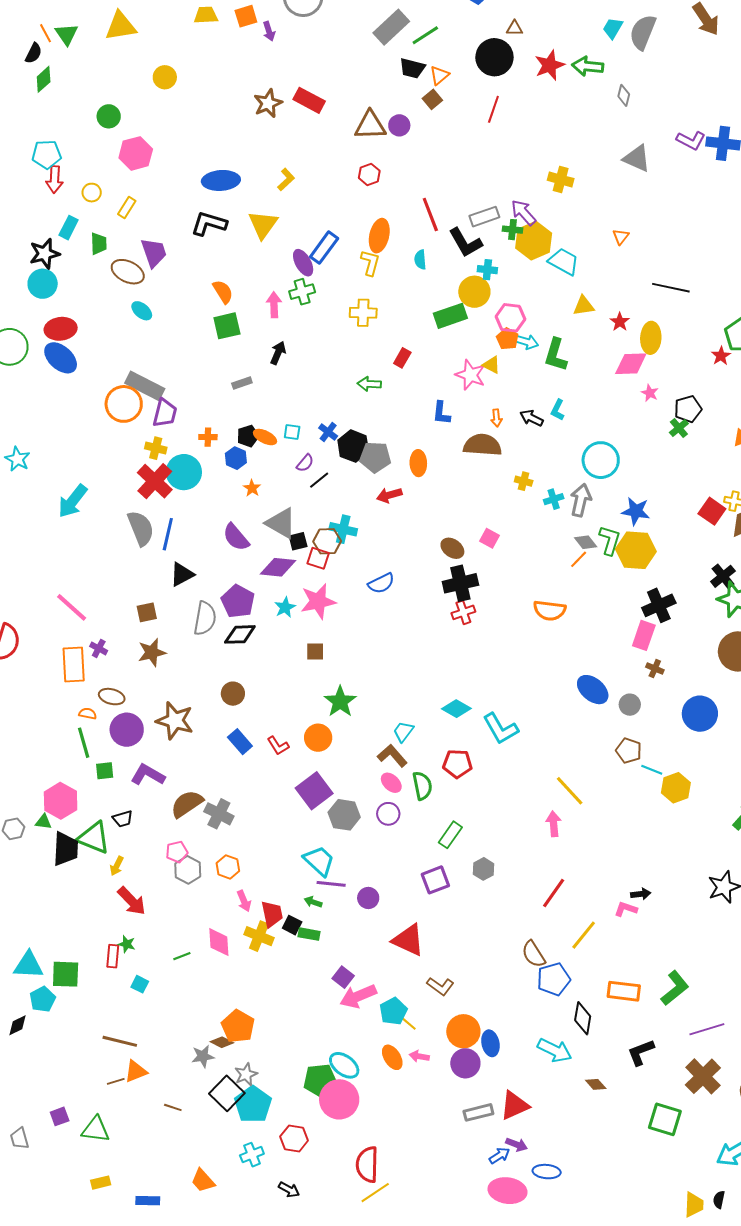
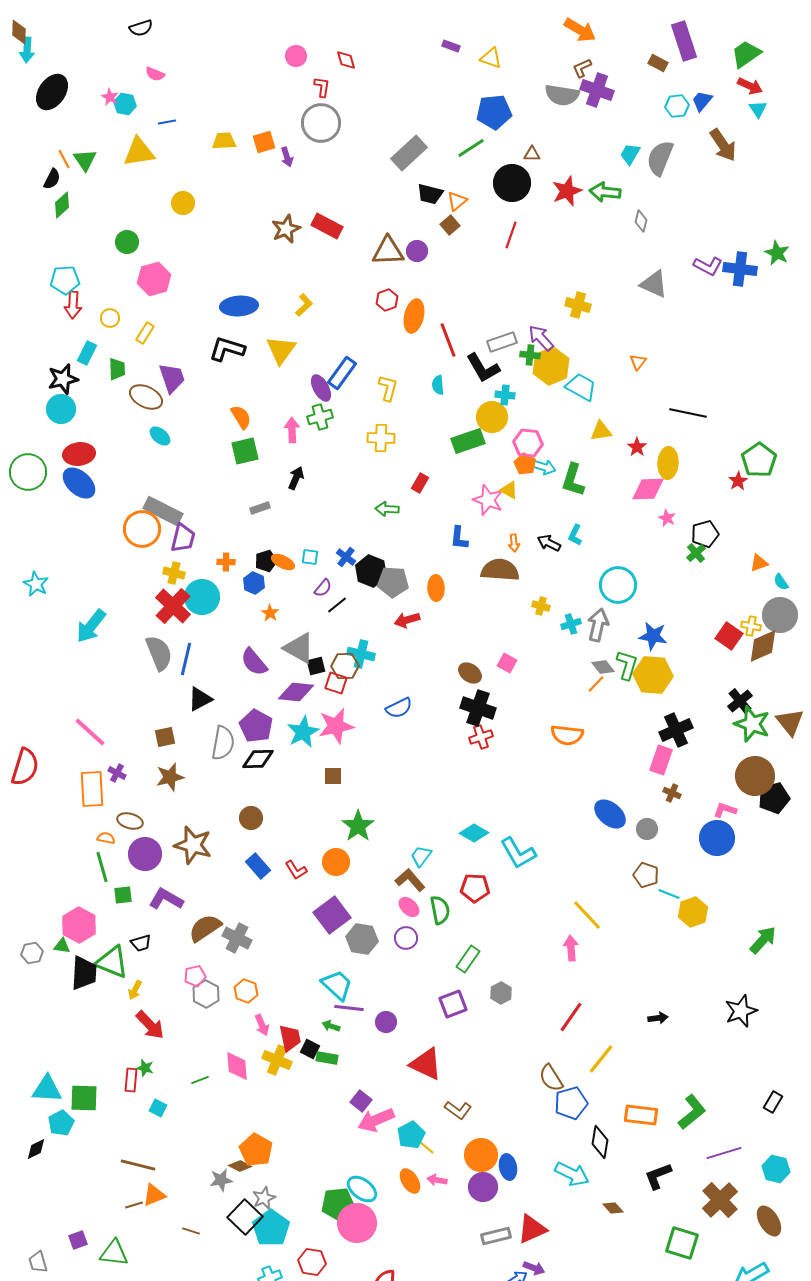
green line: (425, 35) -> (471, 148), moved
orange ellipse: (379, 236) -> (414, 316), moved
black cross: (460, 583) -> (478, 708), turned 32
cyan star: (285, 607) -> (303, 732), size x1.5
pink L-shape: (626, 909) -> (725, 810), moved

